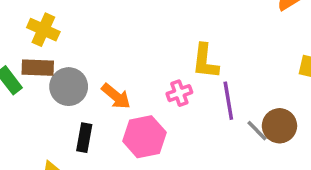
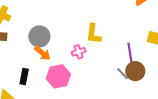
gray circle: (69, 87) -> (39, 36), moved
purple line: (228, 101) -> (130, 54), moved

